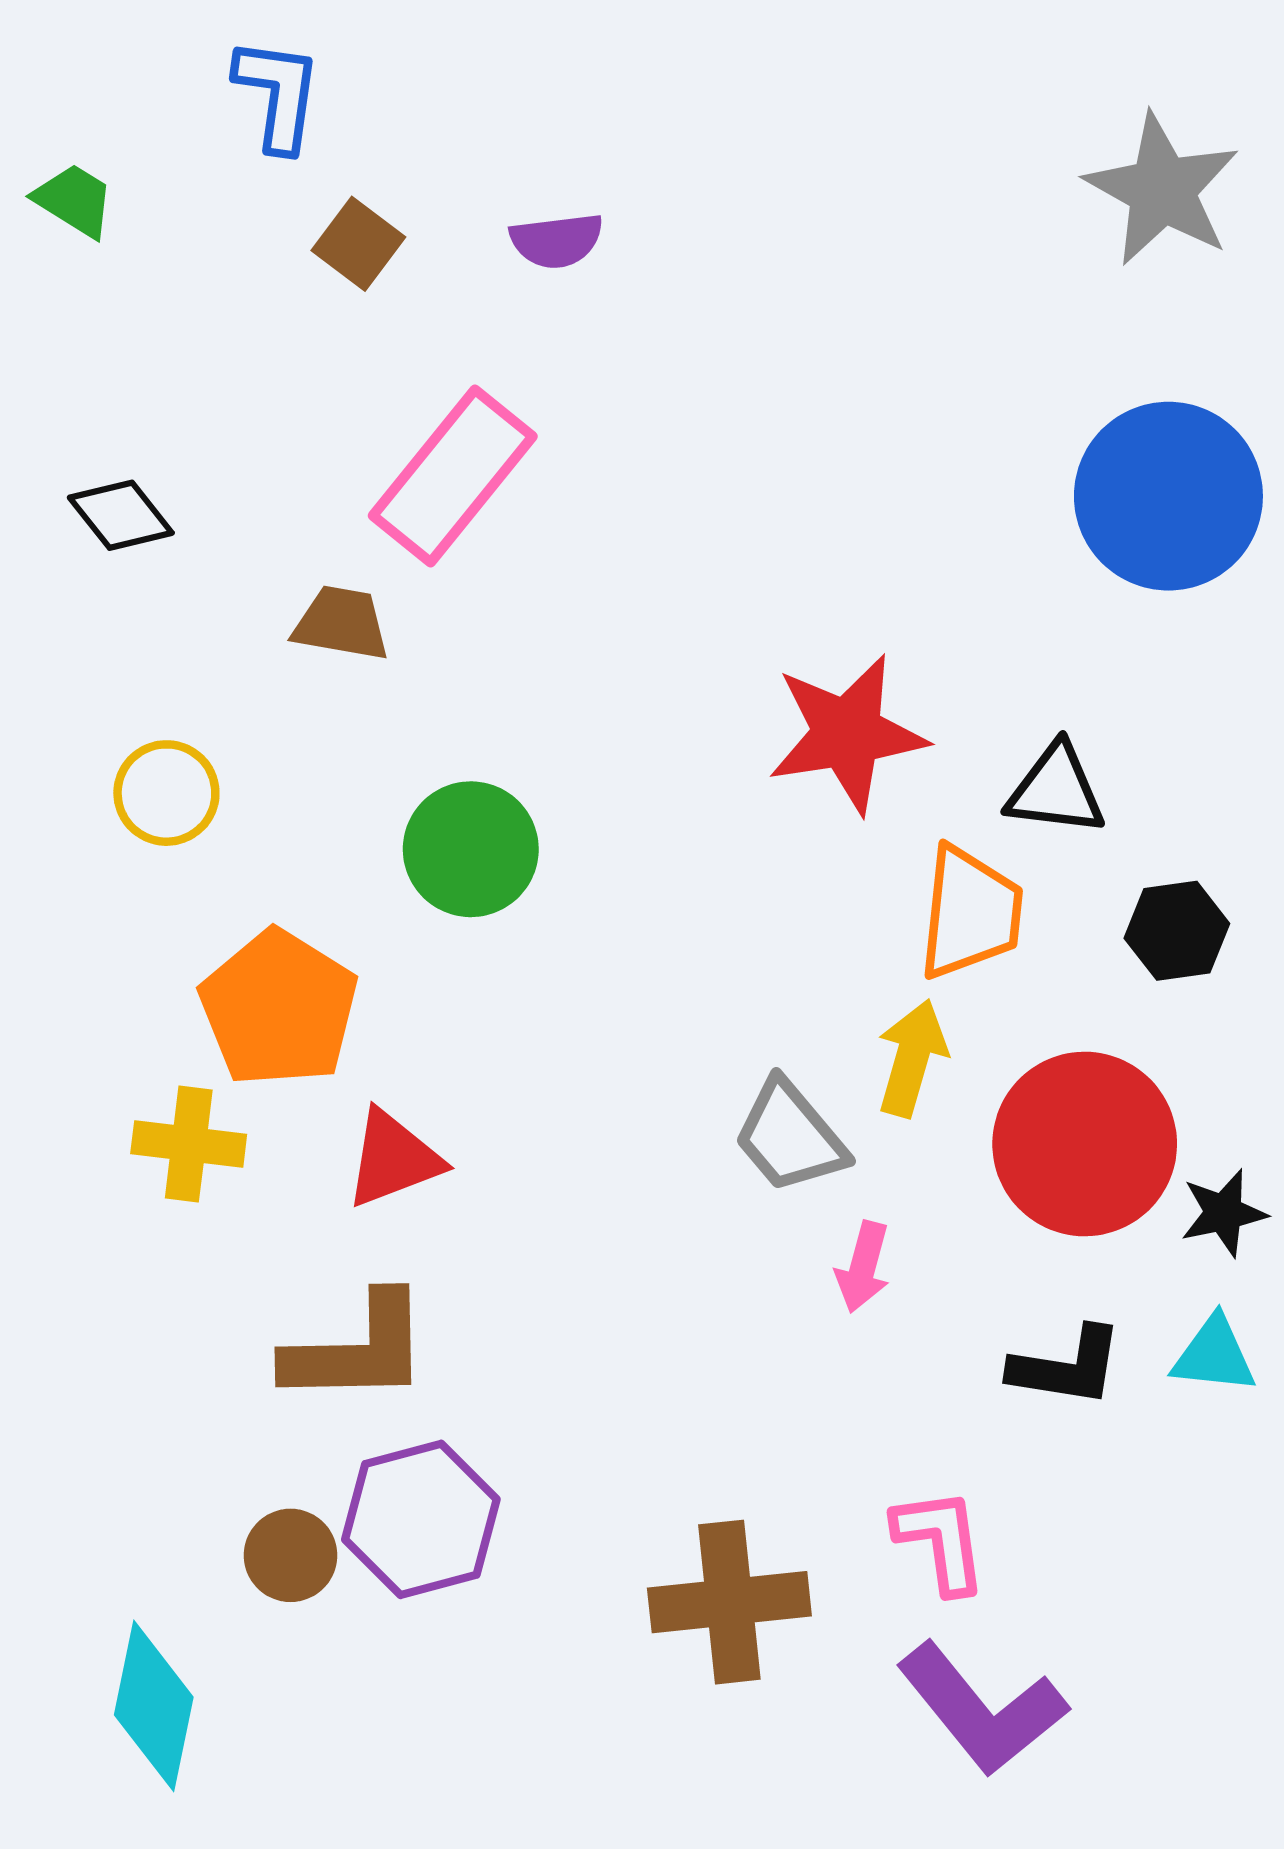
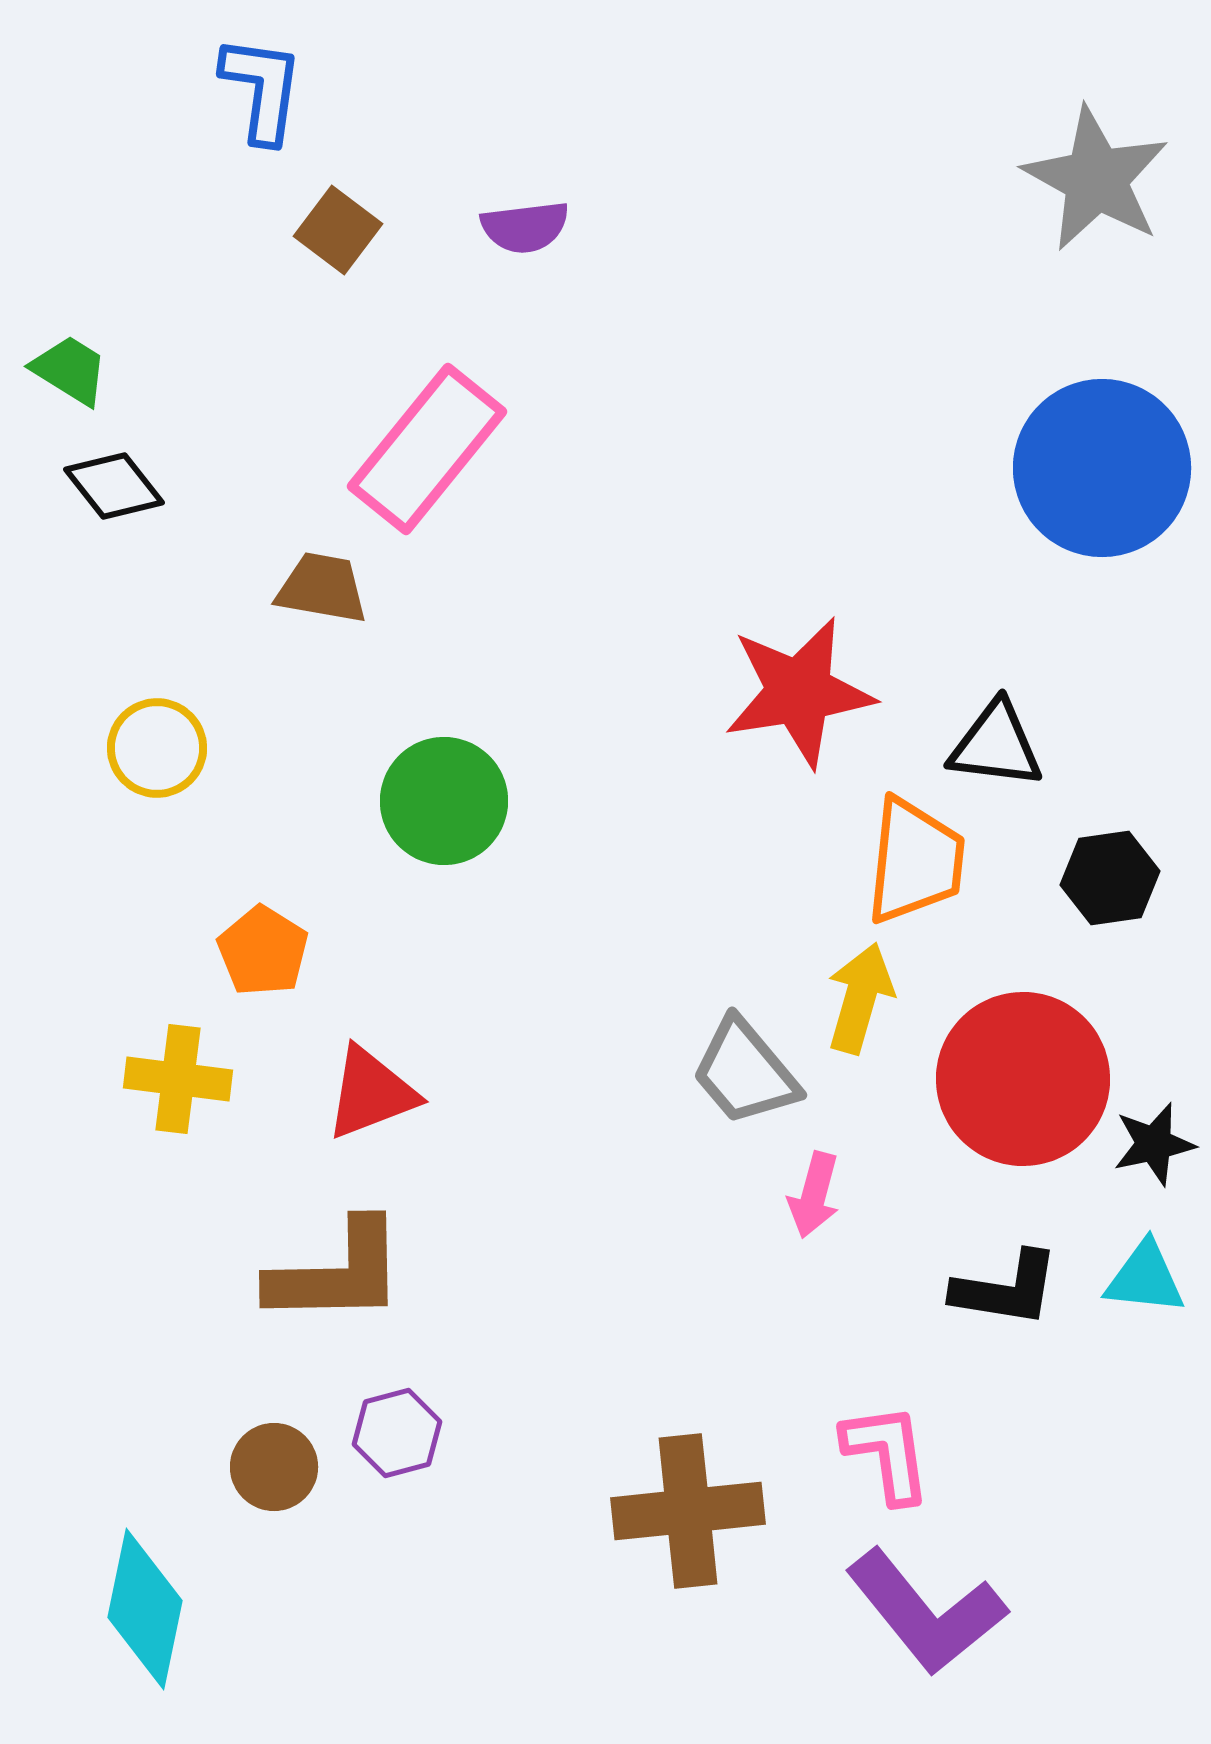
green trapezoid: (74, 200) -> (70, 370), moved
orange pentagon: (279, 1008) -> (263, 951), size x0.6
purple hexagon: (421, 1519) -> (397, 1433), size x0.6

